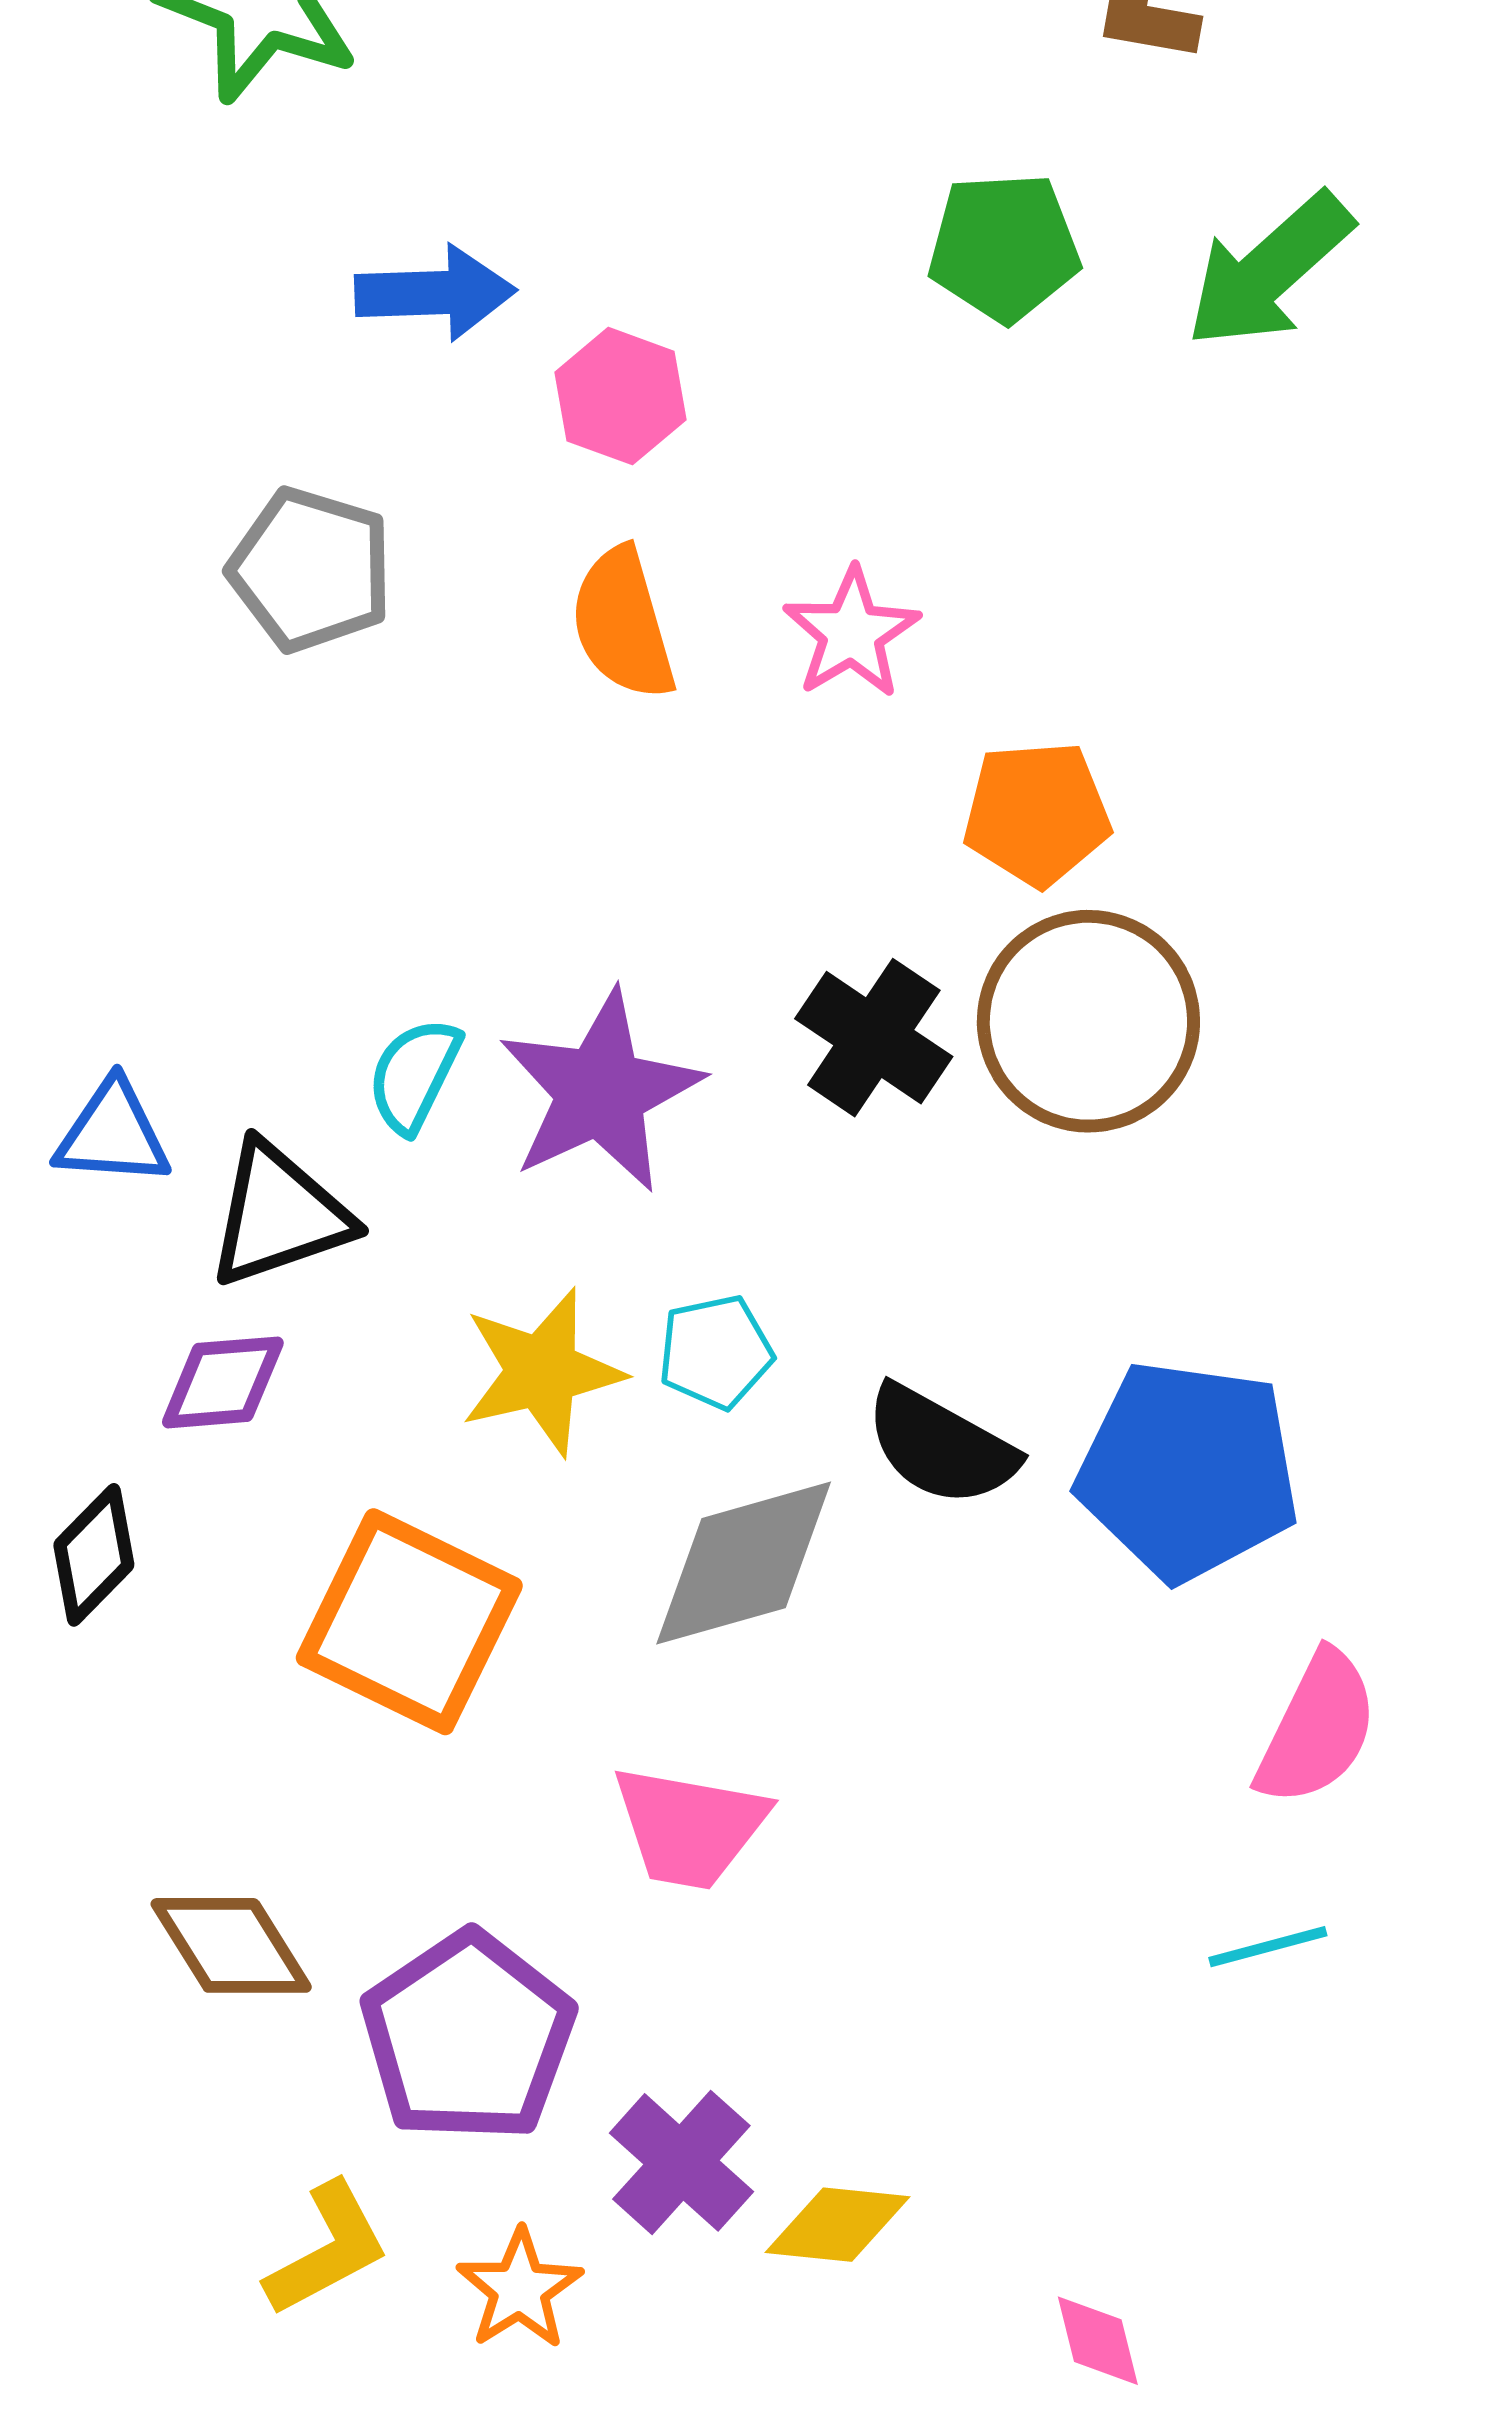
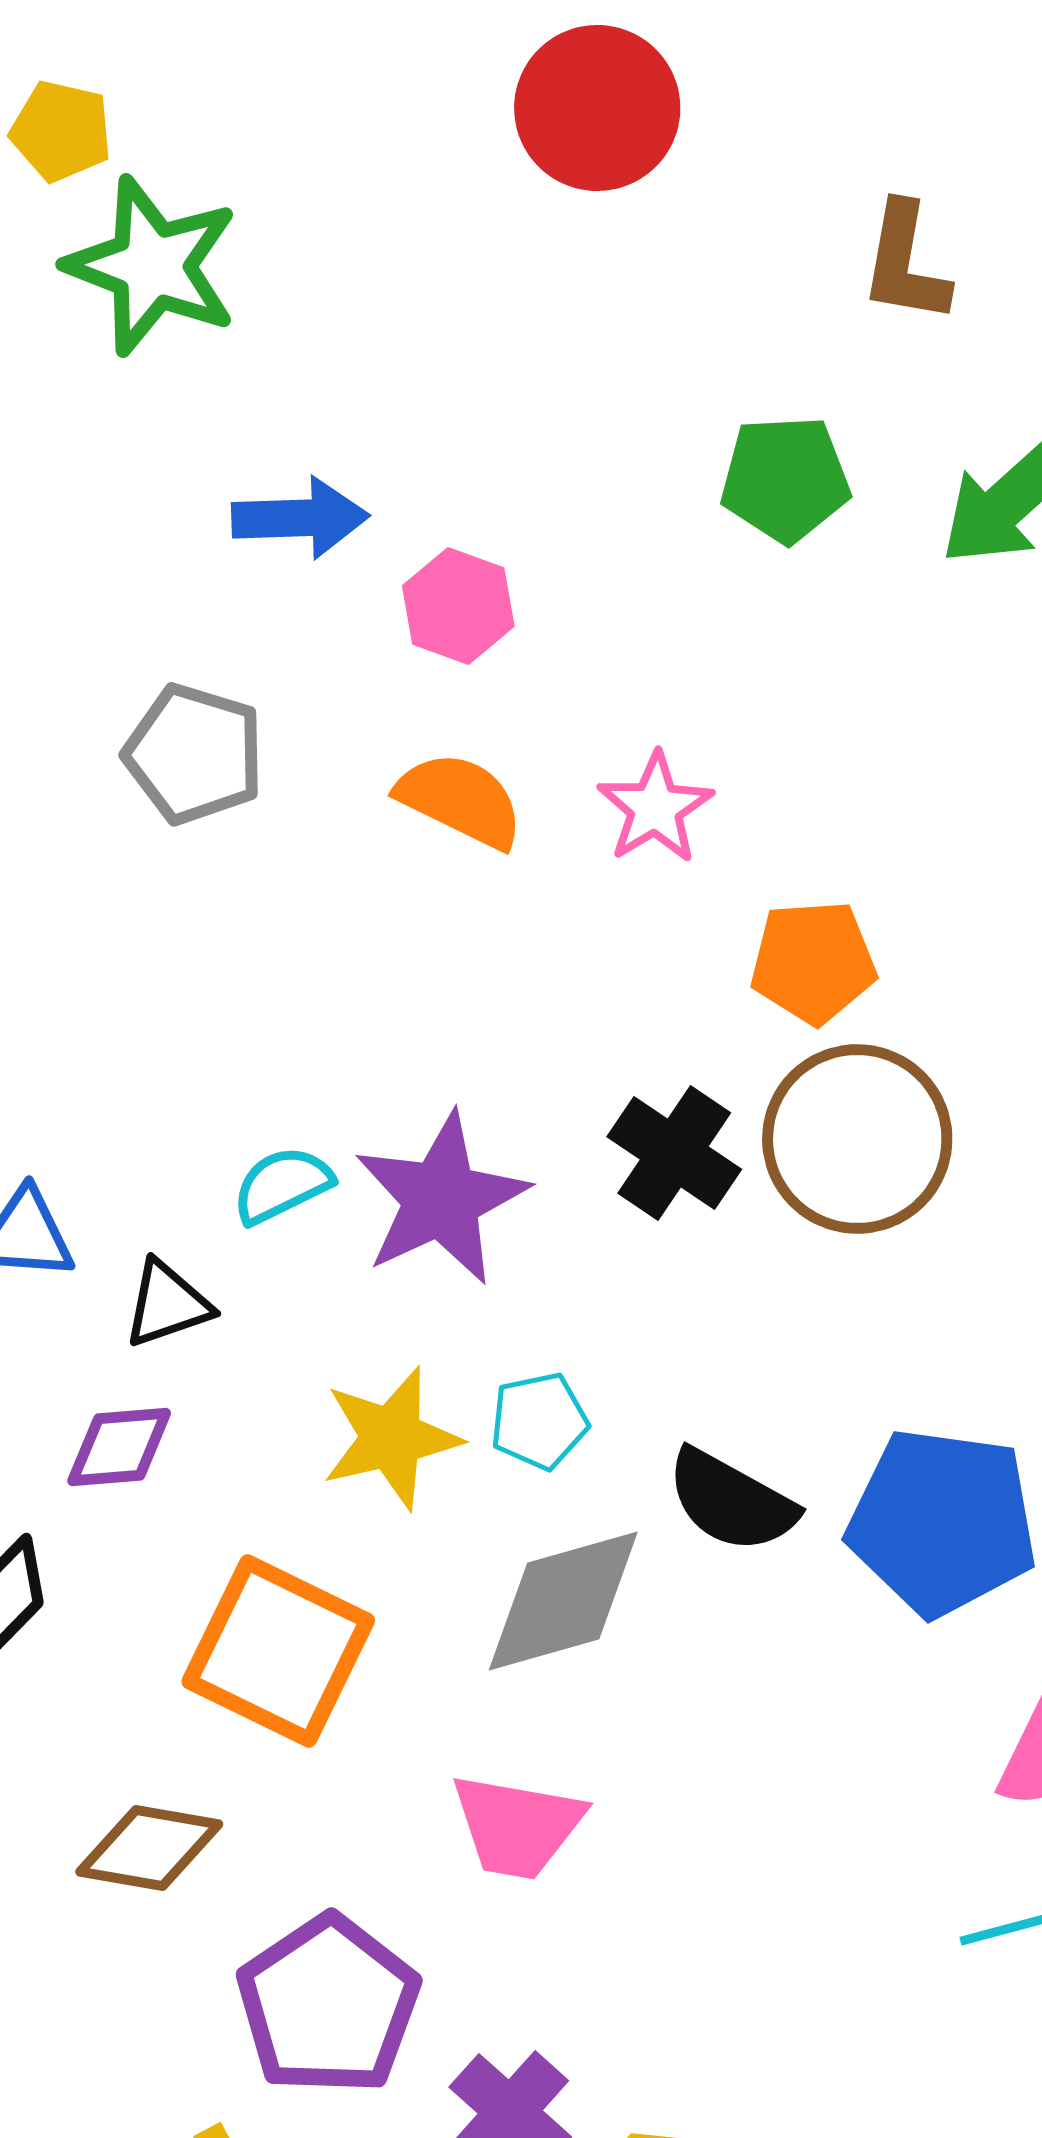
orange semicircle: (623, 624) -> (460, 800), turned 132
cyan semicircle: (414, 1075) -> (282, 1185), turned 38
black triangle: (279, 1215) -> (167, 1304), size x0.7
brown diamond: (231, 1945) -> (149, 1848), moved, turned -48

